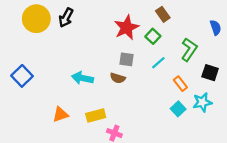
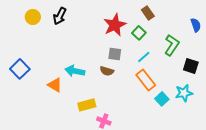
yellow circle: (36, 19) -> (33, 17), size x0.6
orange rectangle: (180, 84) -> (146, 80), moved, size x1.5
orange triangle: (60, 114) -> (55, 85), moved, turned 49

